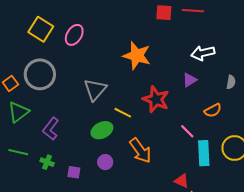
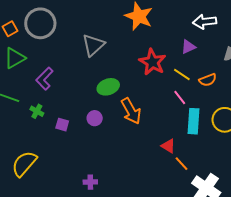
yellow line: (123, 113) -> (182, 75), moved
green ellipse: (102, 130) -> (108, 87), moved

